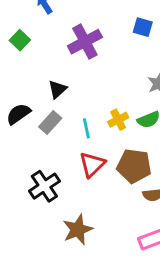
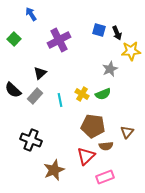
black semicircle: (18, 114) -> (13, 90), turned -102
yellow cross: (118, 120) -> (82, 94), turned -32
red triangle: (92, 164) -> (86, 156), moved
black cross: (44, 186) -> (31, 140), turned -35

